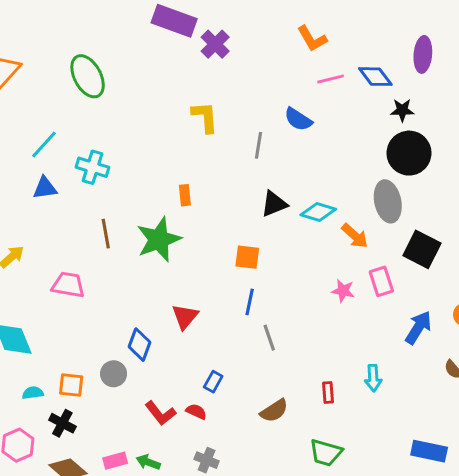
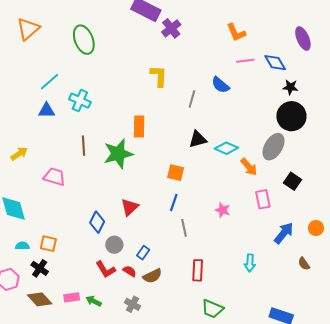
purple ellipse: (423, 54) -> (303, 39), moved, turned -35
orange rectangle: (185, 195) -> (139, 126), size x1.5
gray ellipse: (388, 201) -> (274, 147), turned 36
black square: (422, 249) -> (292, 181), size x0.7
pink star: (343, 291) -> (223, 210), moved
gray circle: (114, 374) -> (114, 245), moved
red rectangle: (328, 392) -> (198, 270), moved, size x1.5
brown semicircle: (274, 411) -> (152, 276), moved

